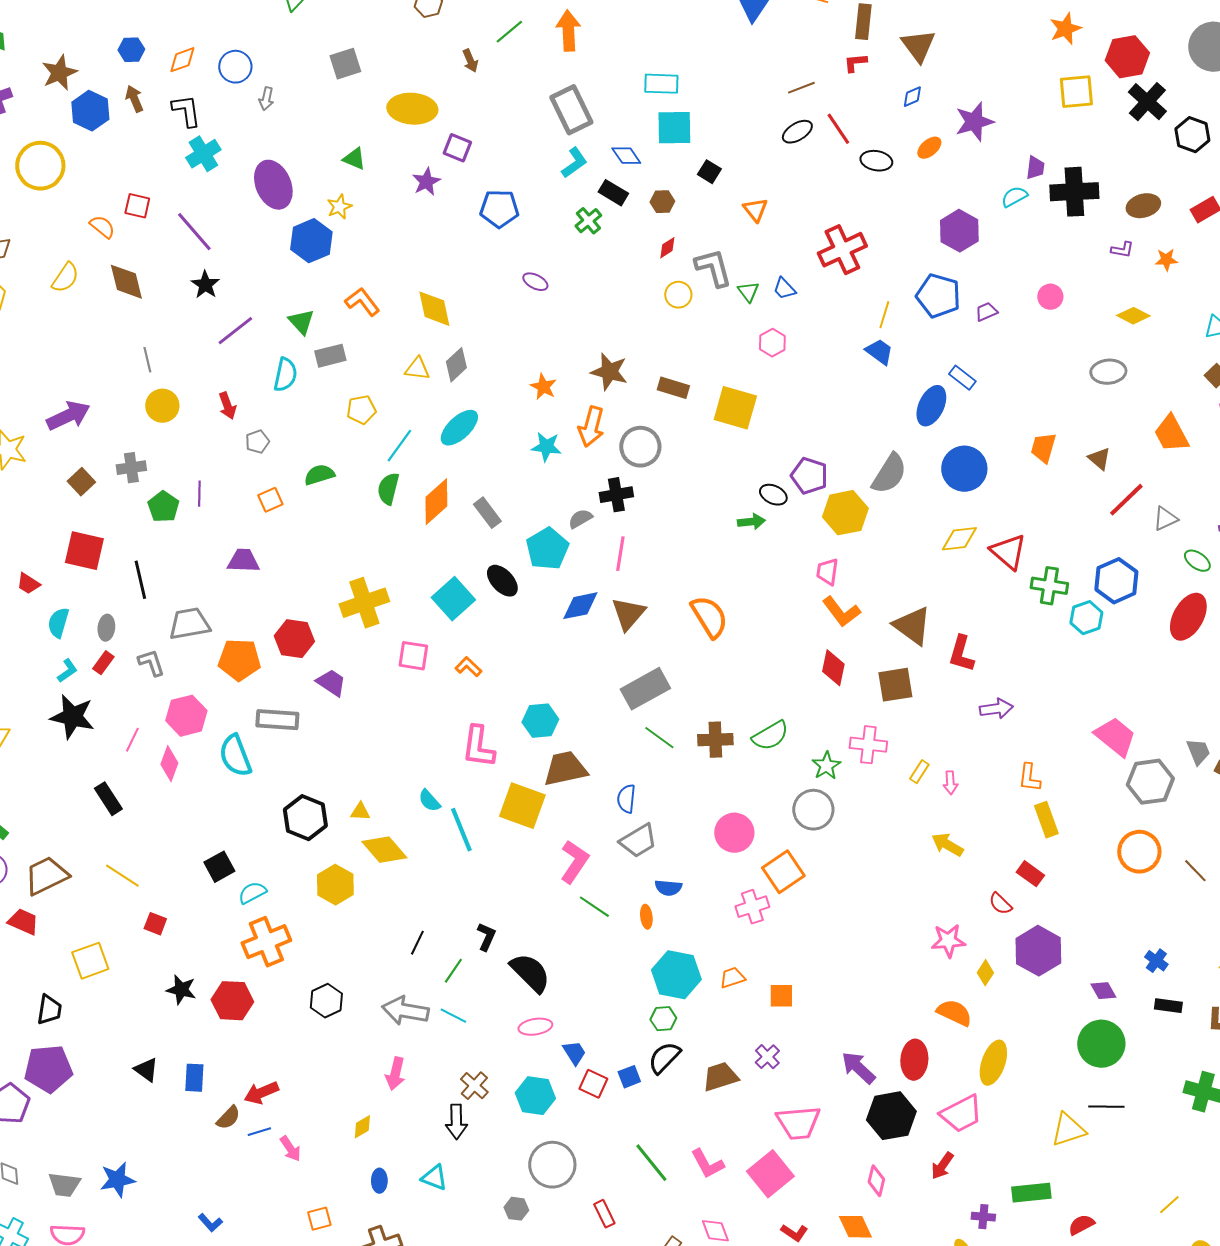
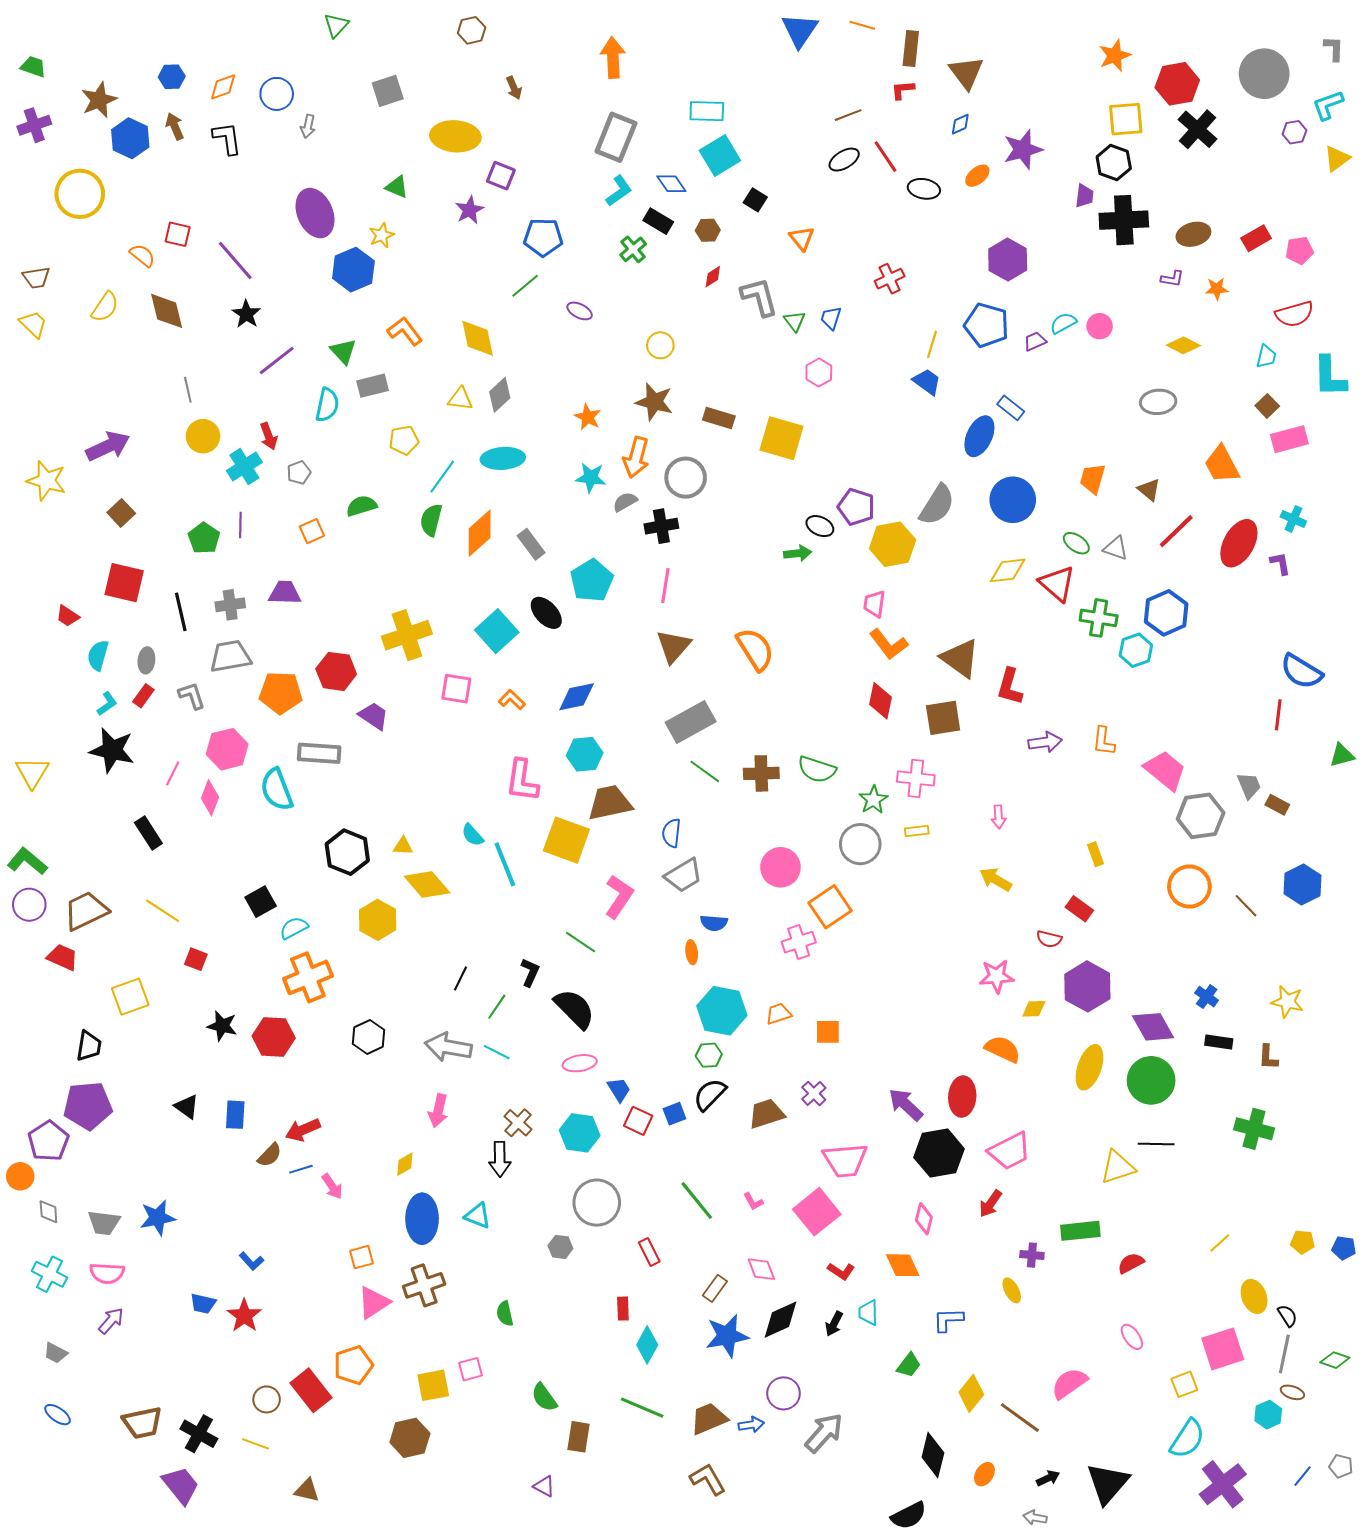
green line: (509, 32) -> (525, 286), moved
gray rectangle: (571, 110) -> (616, 137), turned 48
cyan square: (674, 128) -> (720, 155), turned -30
black hexagon: (1192, 135) -> (1114, 163), moved
cyan cross: (203, 154) -> (244, 466), moved
cyan semicircle: (1014, 197) -> (1063, 323), moved
red cross: (842, 250) -> (890, 279), size x0.6
blue trapezoid: (784, 289) -> (831, 318), turned 60
yellow circle: (678, 295) -> (660, 345), moved
cyan ellipse: (459, 428) -> (503, 458), turned 39
gray cross: (131, 468) -> (230, 605), moved
gray semicircle: (580, 519) -> (625, 502), moved
gray triangle: (1165, 519) -> (1116, 548), moved, turned 44
green ellipse: (1197, 561) -> (1076, 543), moved
blue diamond: (580, 606) -> (577, 697), moved
red ellipse: (1188, 617) -> (1239, 543), moved
green semicircle: (770, 736) -> (817, 769), turned 48
yellow rectangle: (919, 772) -> (917, 831), moved, turned 50
orange L-shape: (1029, 778) -> (1104, 741), moved
yellow rectangle: (1046, 820) -> (1096, 854), size x0.7
red semicircle: (1000, 904) -> (1049, 939), turned -30
green line: (594, 907) -> (581, 942), moved
yellow diamond: (985, 973) -> (1034, 1009), turned 55
purple diamond: (1103, 991) -> (1153, 1027), size x1.6
yellow ellipse: (993, 1063) -> (1089, 1067), moved
pink L-shape: (707, 1164) -> (753, 1202), size x0.6
blue ellipse: (379, 1181) -> (422, 1219), size x2.0

